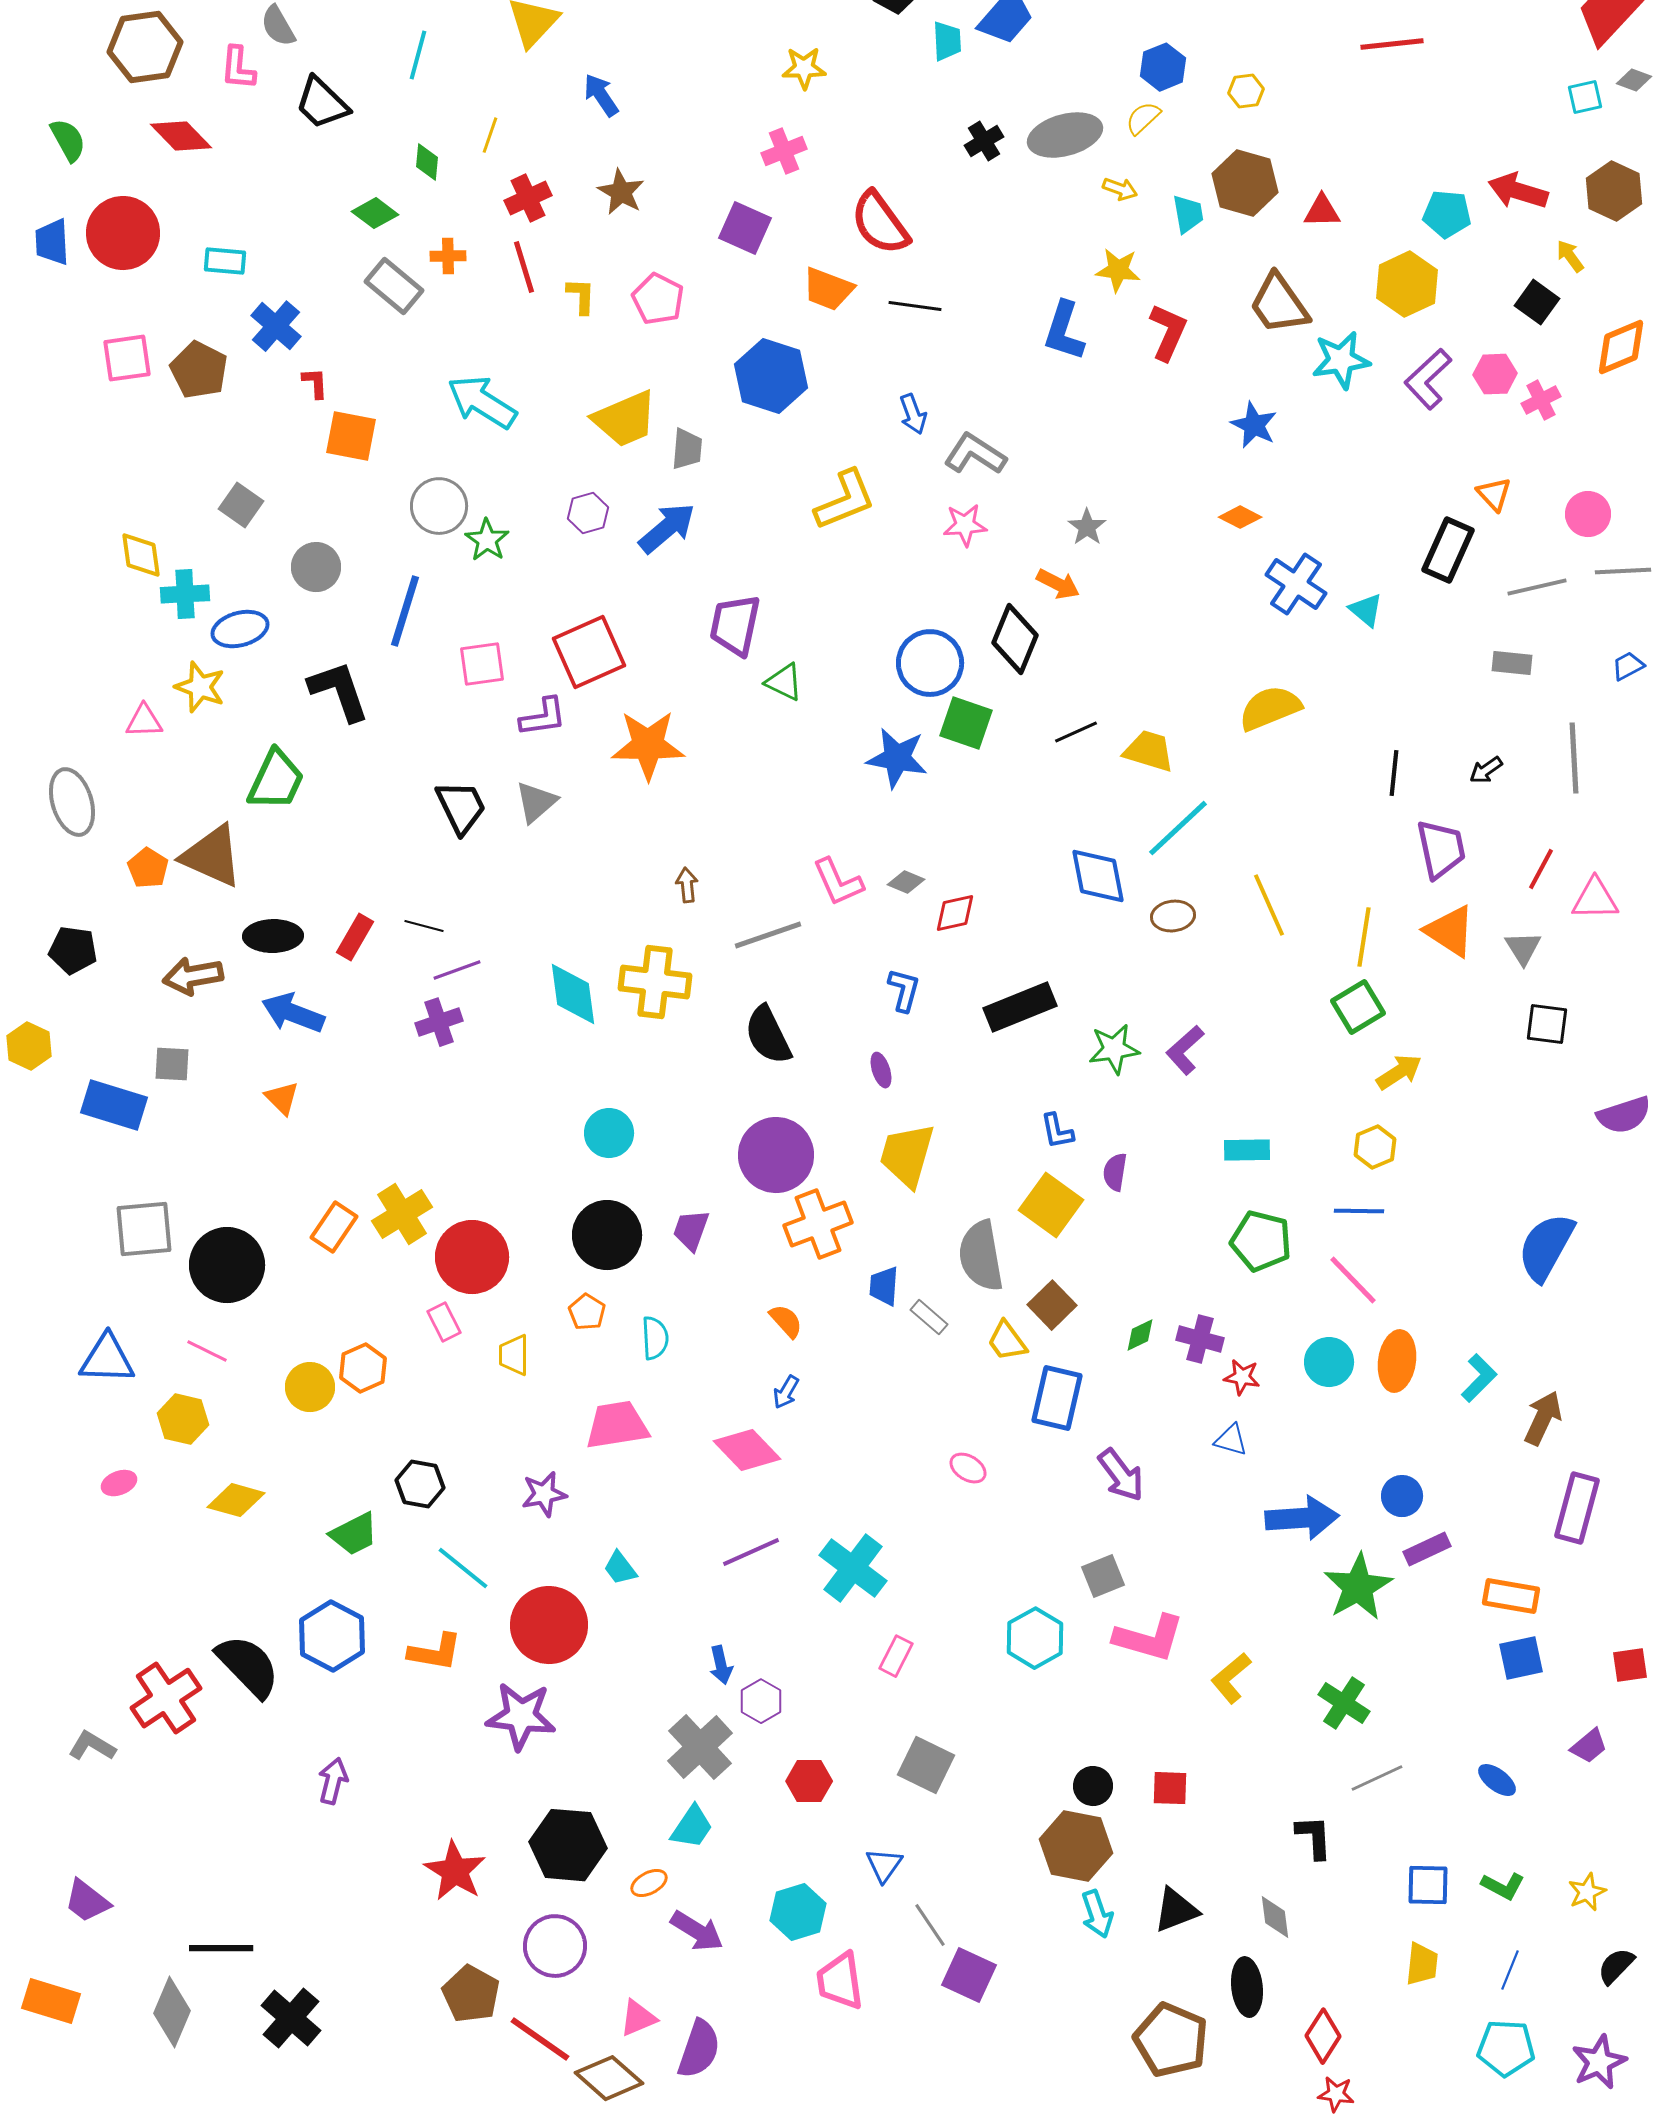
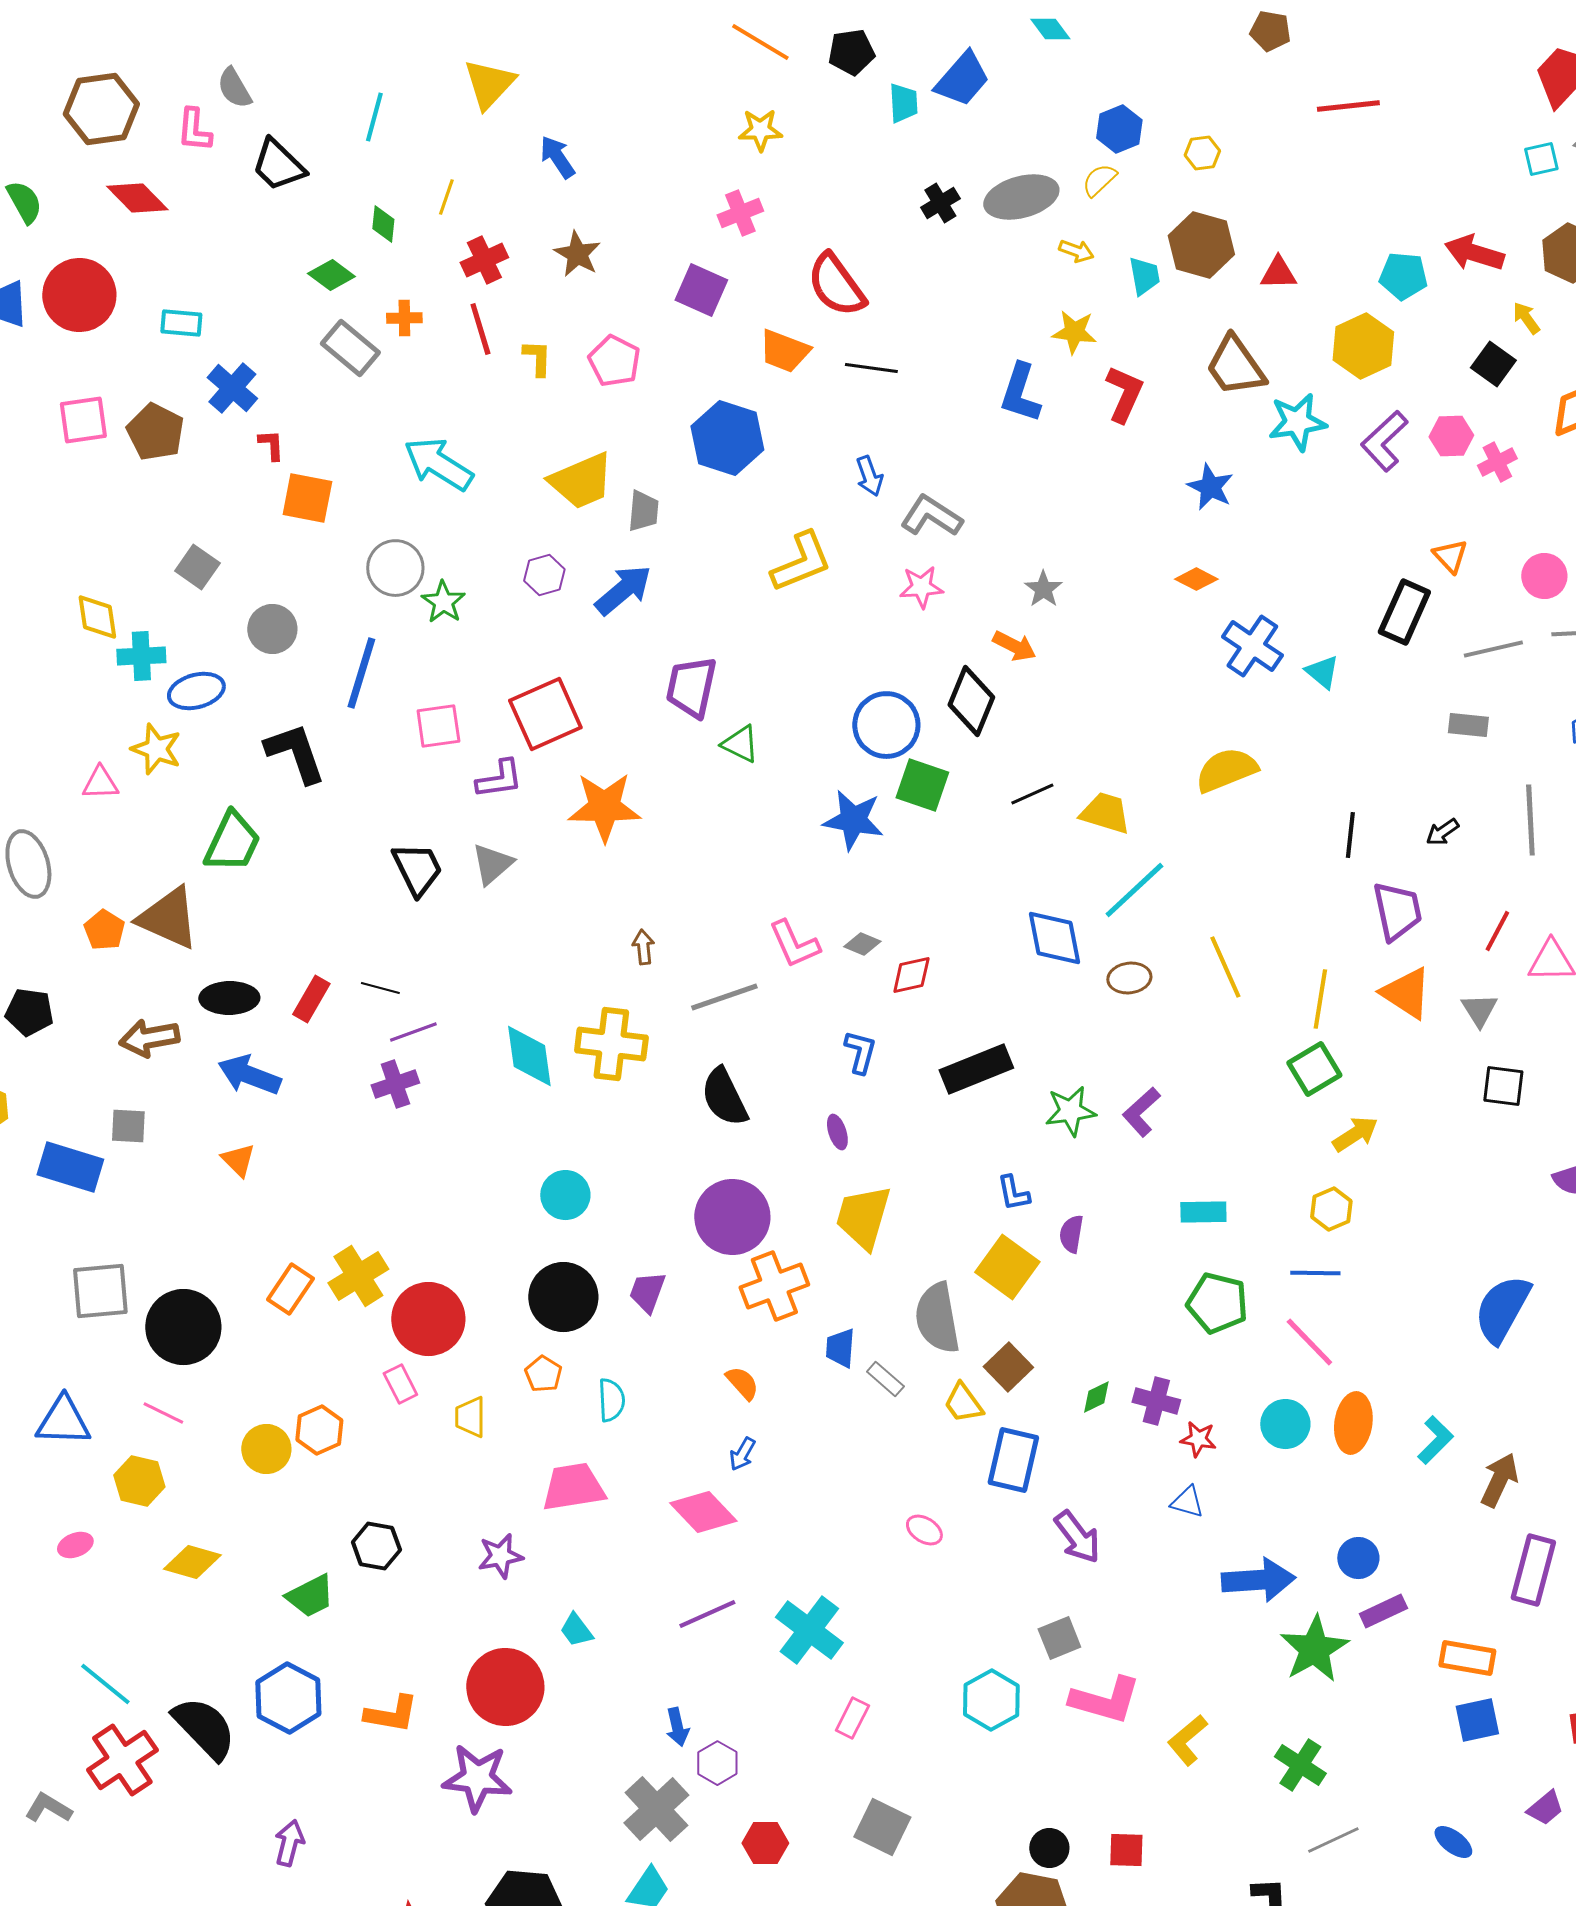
cyan line: (463, 1568) -> (105, 1684), moved

